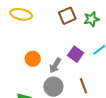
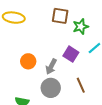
brown square: (67, 16) -> (60, 16), turned 36
green star: (91, 19) -> (81, 27), moved

